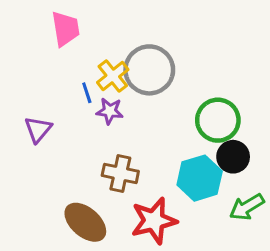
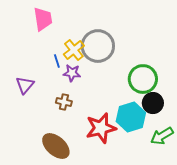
brown cross: (120, 173) -> (64, 102), moved, size x0.7
red star: (154, 221) -> (101, 128), moved

